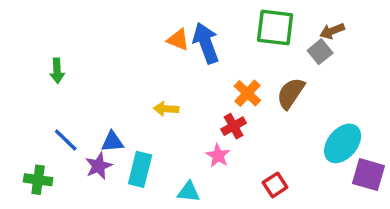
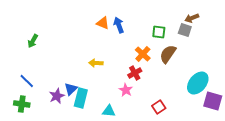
green square: (275, 28) -> (159, 32), moved, size x0.6
blue arrow: (206, 43) -> (119, 25), size x0.7
gray square: (320, 52) -> (185, 30), turned -32
green arrow: (57, 71) -> (33, 41), turned 32
blue line: (66, 140) -> (27, 81), moved
blue triangle: (112, 142) -> (71, 89), moved, turned -40

